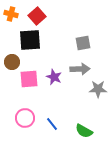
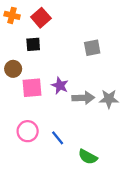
black square: (30, 40) -> (33, 44), size x0.6
gray arrow: (80, 69) -> (83, 98), moved
green semicircle: (84, 131) -> (88, 157), moved

